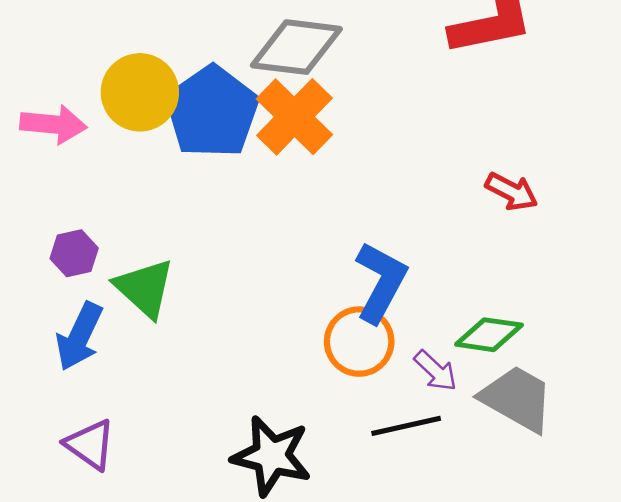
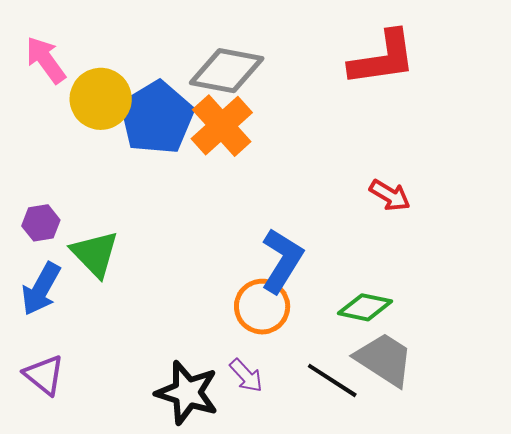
pink arrow: (53, 124) -> (46, 60), moved, turned -135
purple arrow: (436, 371) -> (246, 376), moved
black line: (406, 426) -> (332, 380), moved, turned 42

